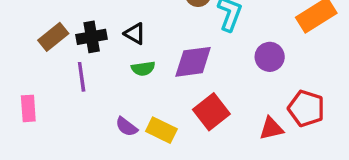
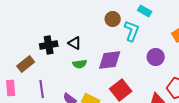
brown rectangle: (53, 37) -> (26, 64), moved
purple line: (82, 77) -> (42, 89), moved

